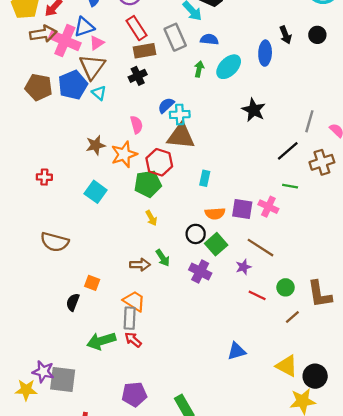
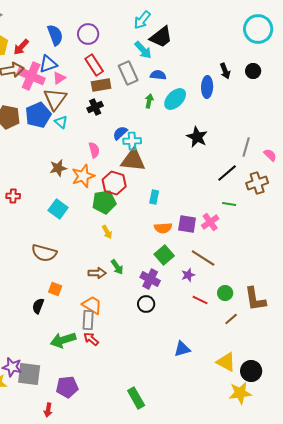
pink cross: (268, 207) -> (210, 222), turned 30
black circle: (196, 234) -> (146, 304), moved
brown semicircle: (55, 242) -> (44, 253), moved
purple pentagon: (134, 394) -> (67, 387), moved

